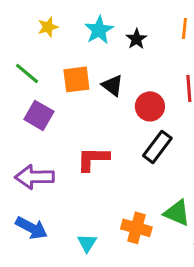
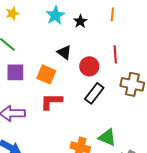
yellow star: (48, 27) -> (12, 13), moved
orange square: (76, 79) -> (46, 74), moved, turned 30
purple square: (39, 115) -> (15, 72), turned -30

